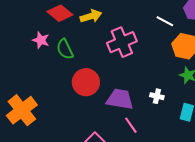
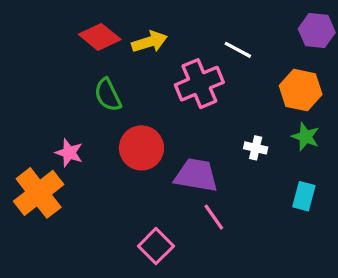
white line: (165, 21) -> (238, 50), moved
pink star: (41, 40) -> (69, 153), moved
white cross: (157, 96) -> (256, 148), moved

